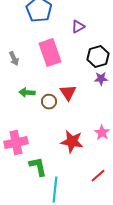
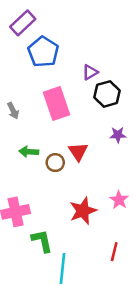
black hexagon: (98, 57) -> (107, 94), moved
red star: (72, 142) -> (83, 211), turned -30
red line: (98, 176) -> (114, 252), turned -35

